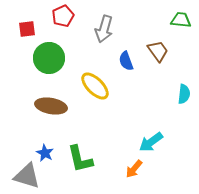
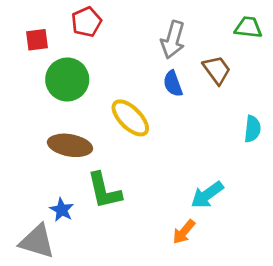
gray arrow: (104, 29) -> (173, 40), moved
green L-shape: (80, 159) -> (104, 191), moved

